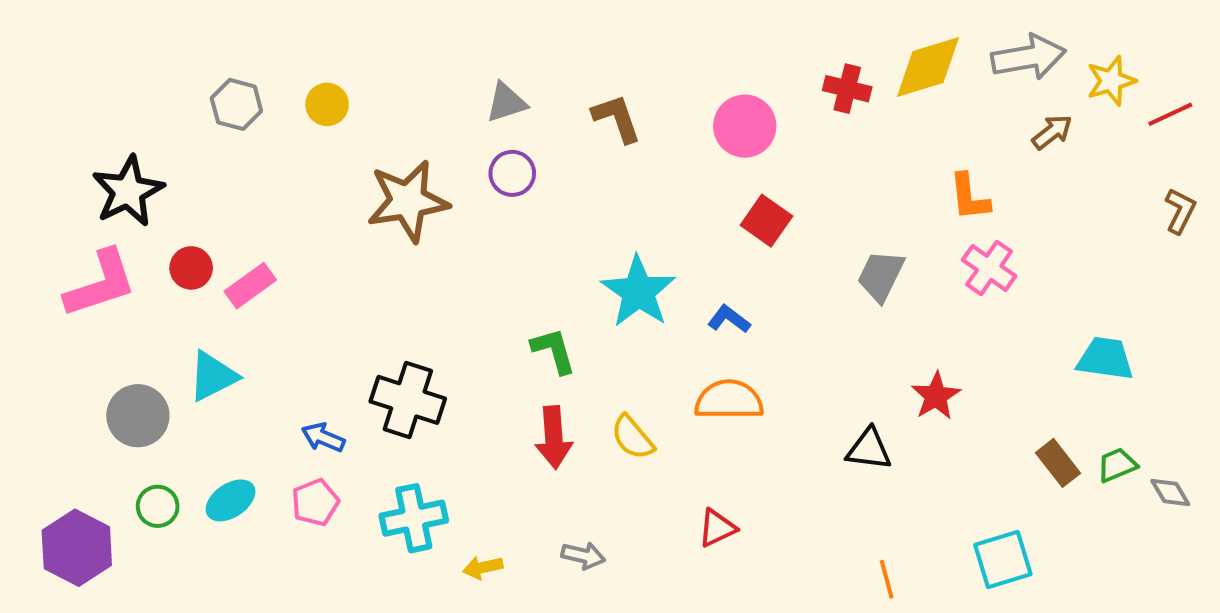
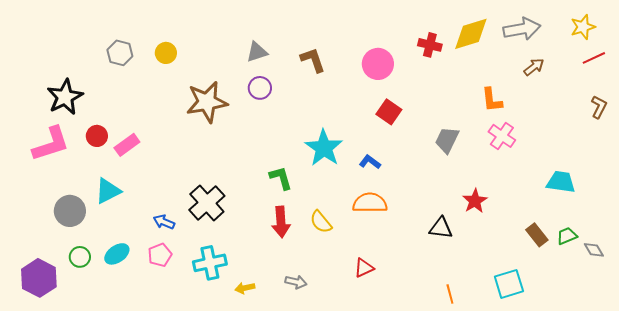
yellow star: (1111, 81) -> (583, 27), moved
black cross: (408, 400) -> (207, 203), turned 30

